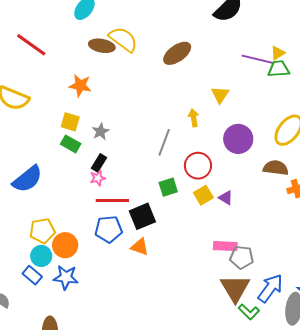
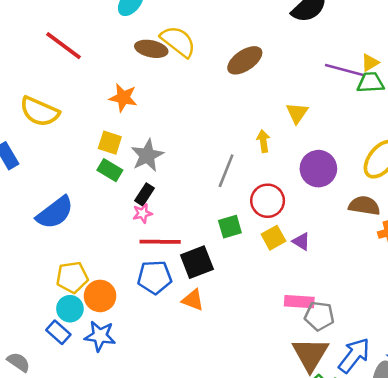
gray star: (100, 131) -> (147, 155), size x1.5

